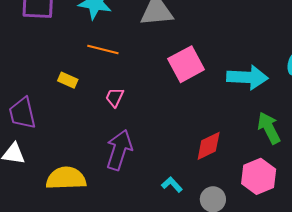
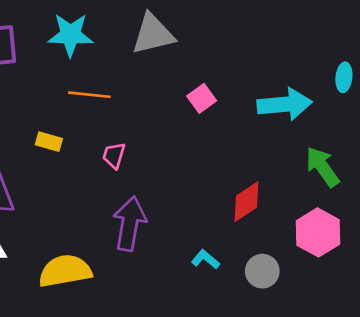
pink square: (186, 64) -> (202, 98), size x0.6

